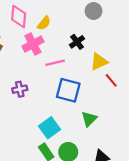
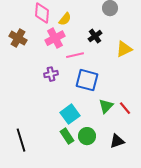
yellow triangle: (99, 62) -> (124, 49), moved
red line: (111, 80) -> (125, 108), moved
purple cross: (20, 89) -> (51, 74), moved

